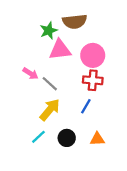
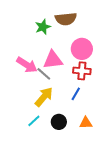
pink triangle: (60, 50) -> (53, 60), moved
pink arrow: (31, 73) -> (27, 65), size x1.5

